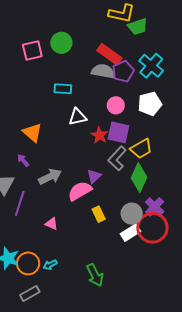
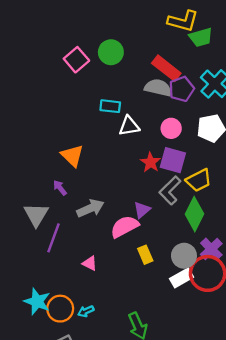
pink square: (32, 50) -> (76, 60), turned -30
white triangle: (78, 117) -> (129, 126), moved

